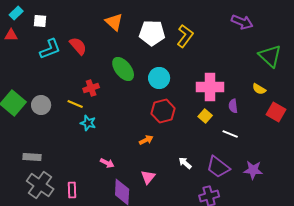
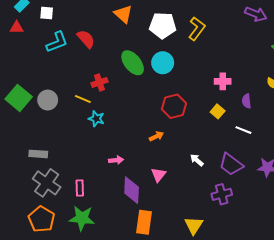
cyan circle: (159, 78) -> (163, 63), moved
pink cross: (210, 87) -> (223, 81), size x0.6
pink arrow: (107, 163) -> (116, 160), turned -32

